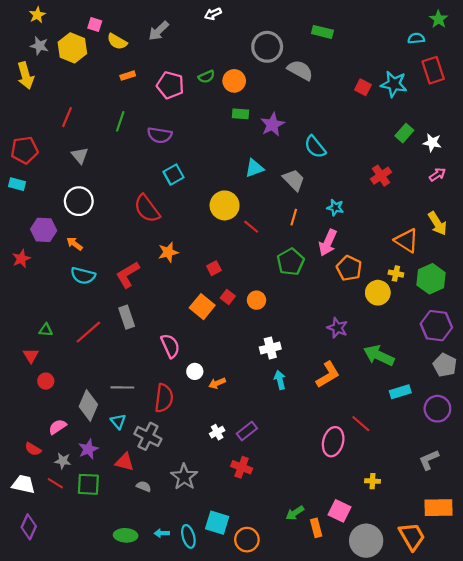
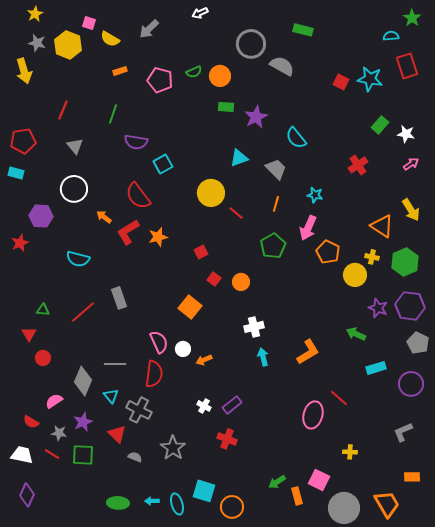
purple semicircle: (160, 135) -> (136, 142), moved
orange arrow: (75, 244) -> (104, 217), moved
red L-shape: (128, 275) -> (128, 232), moved
orange square: (202, 307) -> (190, 307), moved
purple star: (337, 328) -> (378, 308), moved
pink semicircle: (170, 346) -> (159, 342), moved
green arrow: (379, 355) -> (356, 334), size x0.7
white cross: (217, 432) -> (204, 406), turned -32
red triangle: (125, 462) -> (117, 434), turned 30
orange rectangle: (438, 508) -> (412, 477), size x0.6

